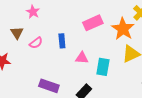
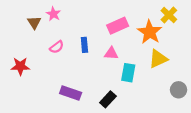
brown triangle: (17, 33) -> (34, 22), moved
pink triangle: (82, 58) -> (111, 53), moved

